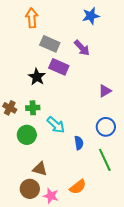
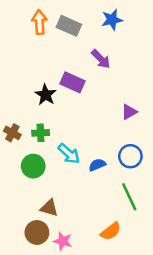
gray rectangle: (50, 44) -> (69, 26), moved
blue semicircle: (79, 143) -> (97, 165), moved, turned -104
orange semicircle: (78, 187) -> (111, 231), moved

